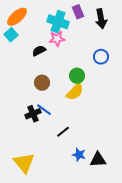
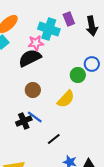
pink star: (57, 39) -> (36, 43), moved
black semicircle: (39, 51) -> (30, 58), size x1.6
green circle: (77, 76) -> (78, 75), moved

